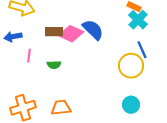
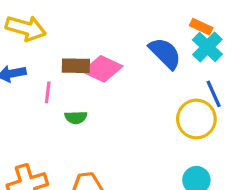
blue semicircle: (93, 30) -> (165, 53), moved
pink line: (29, 56) -> (48, 92), moved

